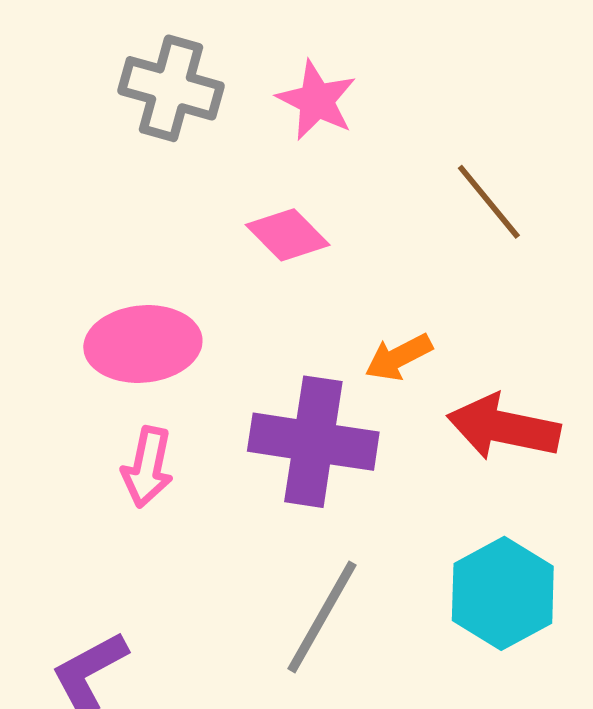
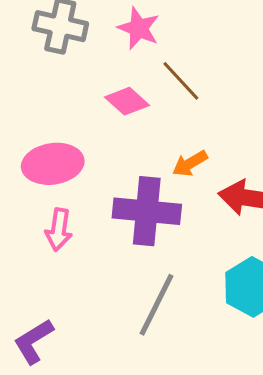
brown line: (489, 202) -> (181, 81), moved

